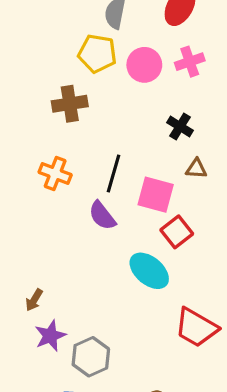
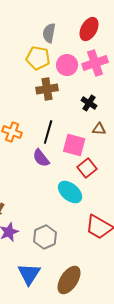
pink cross: (190, 62) -> (95, 63), size x1.4
brown cross: (70, 104) -> (47, 89), moved
gray hexagon: (91, 357) -> (45, 237), moved

